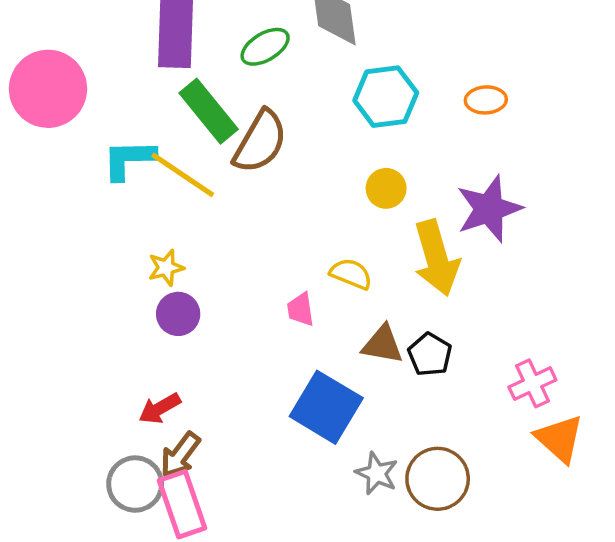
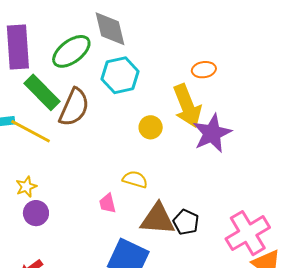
green ellipse: (265, 47) -> (71, 51), size x1.4
cyan hexagon: (386, 97) -> (120, 75), moved
yellow arrow: (436, 258) -> (187, 106), moved
brown triangle: (383, 344) -> (158, 219), size x1.4
pink cross: (532, 383) -> (248, 233), size x1.6

